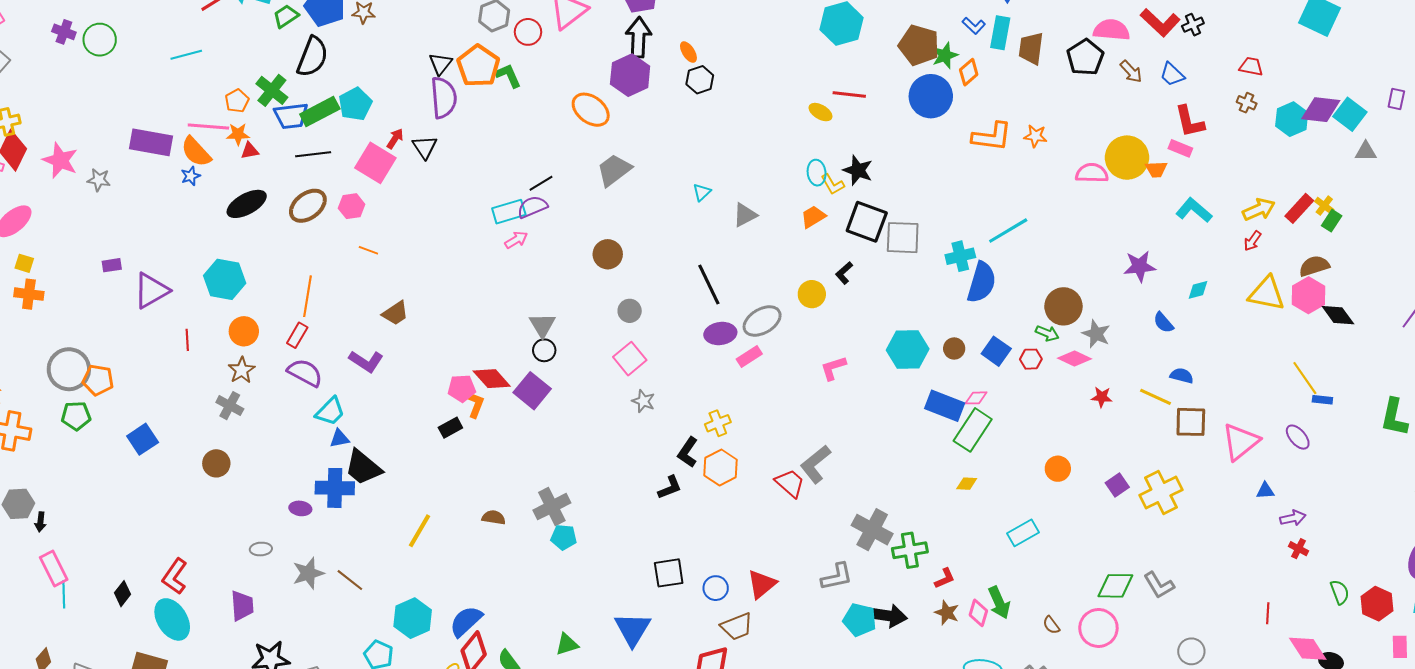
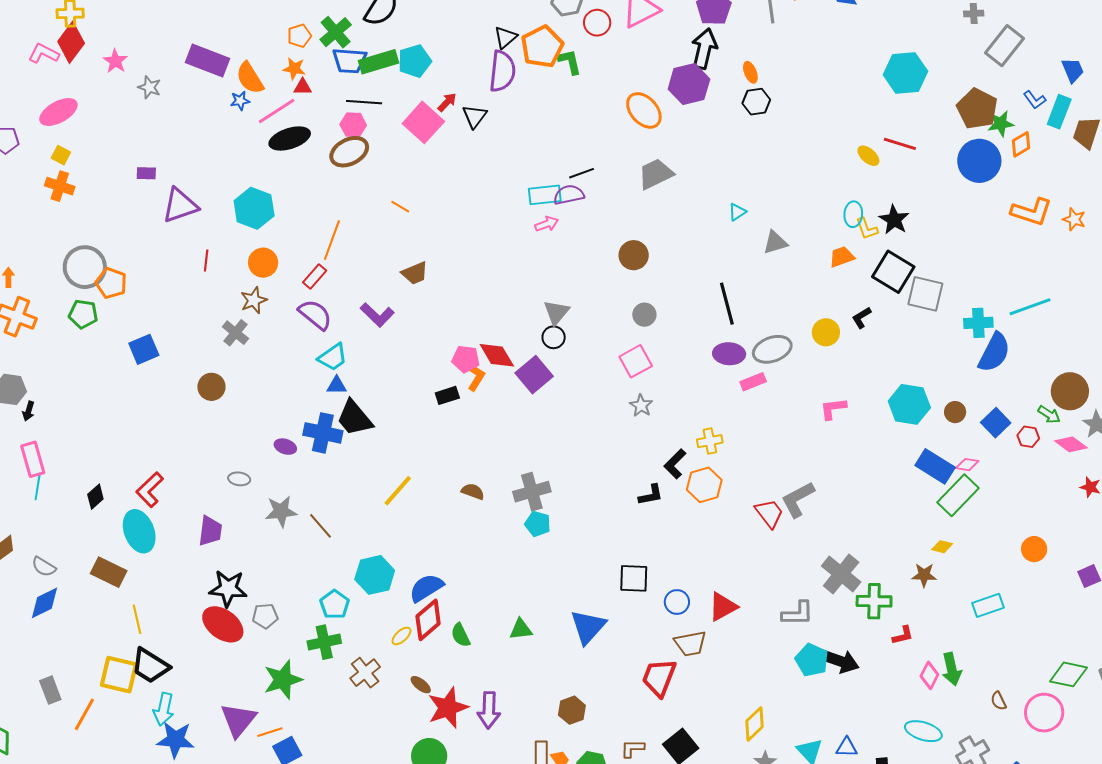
pink line: (208, 127) -> (277, 111), moved, turned -48
pink star: (60, 160) -> (115, 61), size x0.7
pink hexagon: (352, 206) -> (353, 125), moved
brown star: (947, 613) -> (924, 575), moved, turned -30

